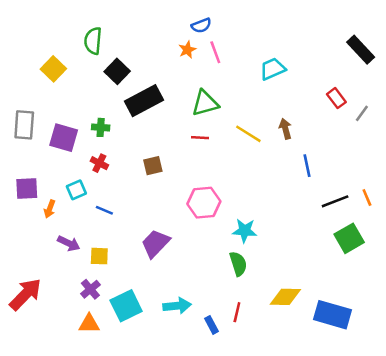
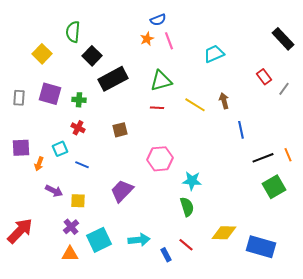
gray rectangle: (24, 125) -> (19, 98), size x0.7
purple square: (64, 138) -> (50, 94), moved
red line: (237, 312) -> (186, 245), turned -63

